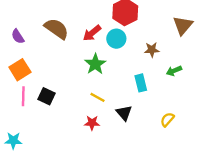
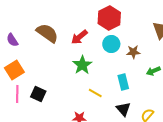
cyan circle: (116, 39) -> (111, 44), moved
yellow line: (97, 97) -> (95, 93), moved
black triangle: (124, 113) -> (123, 109), moved

